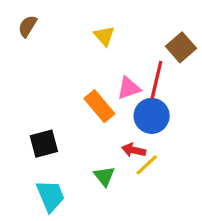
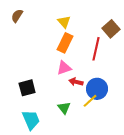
pink triangle: (129, 88) -> (64, 68), moved
orange rectangle: (99, 106) -> (65, 43), moved, turned 66
blue circle: (152, 116) -> (97, 89), moved
red arrow: (134, 150) -> (76, 82), moved

